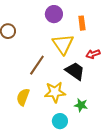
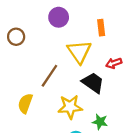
purple circle: (54, 14) -> (59, 17), moved
yellow semicircle: (23, 97) -> (25, 103), moved

